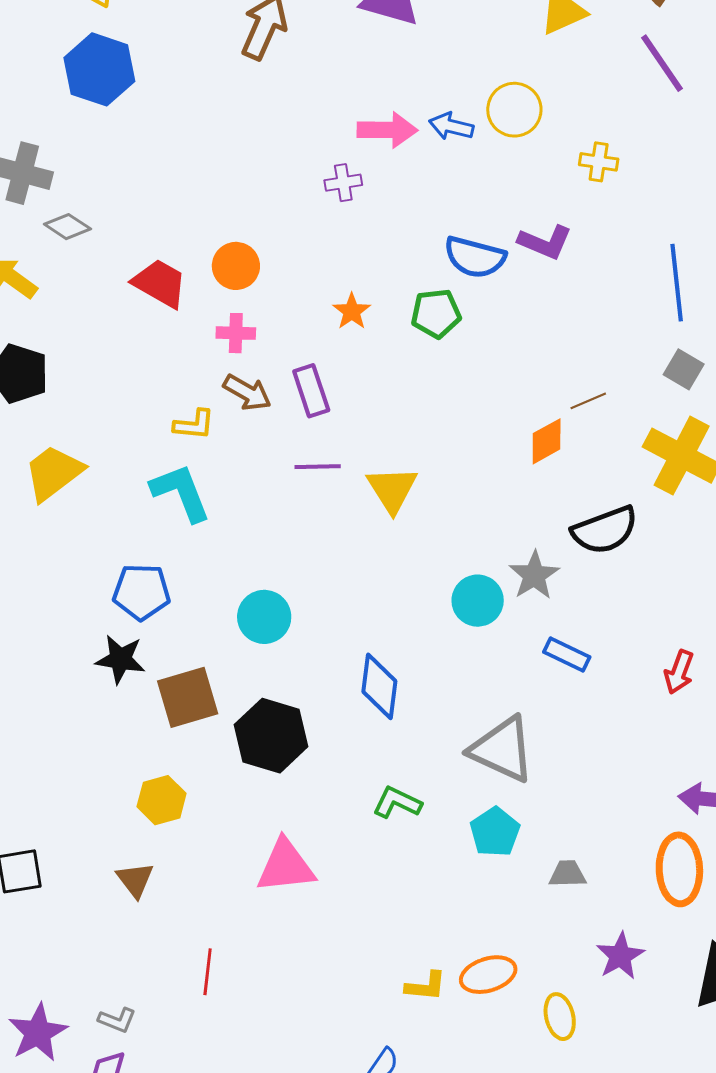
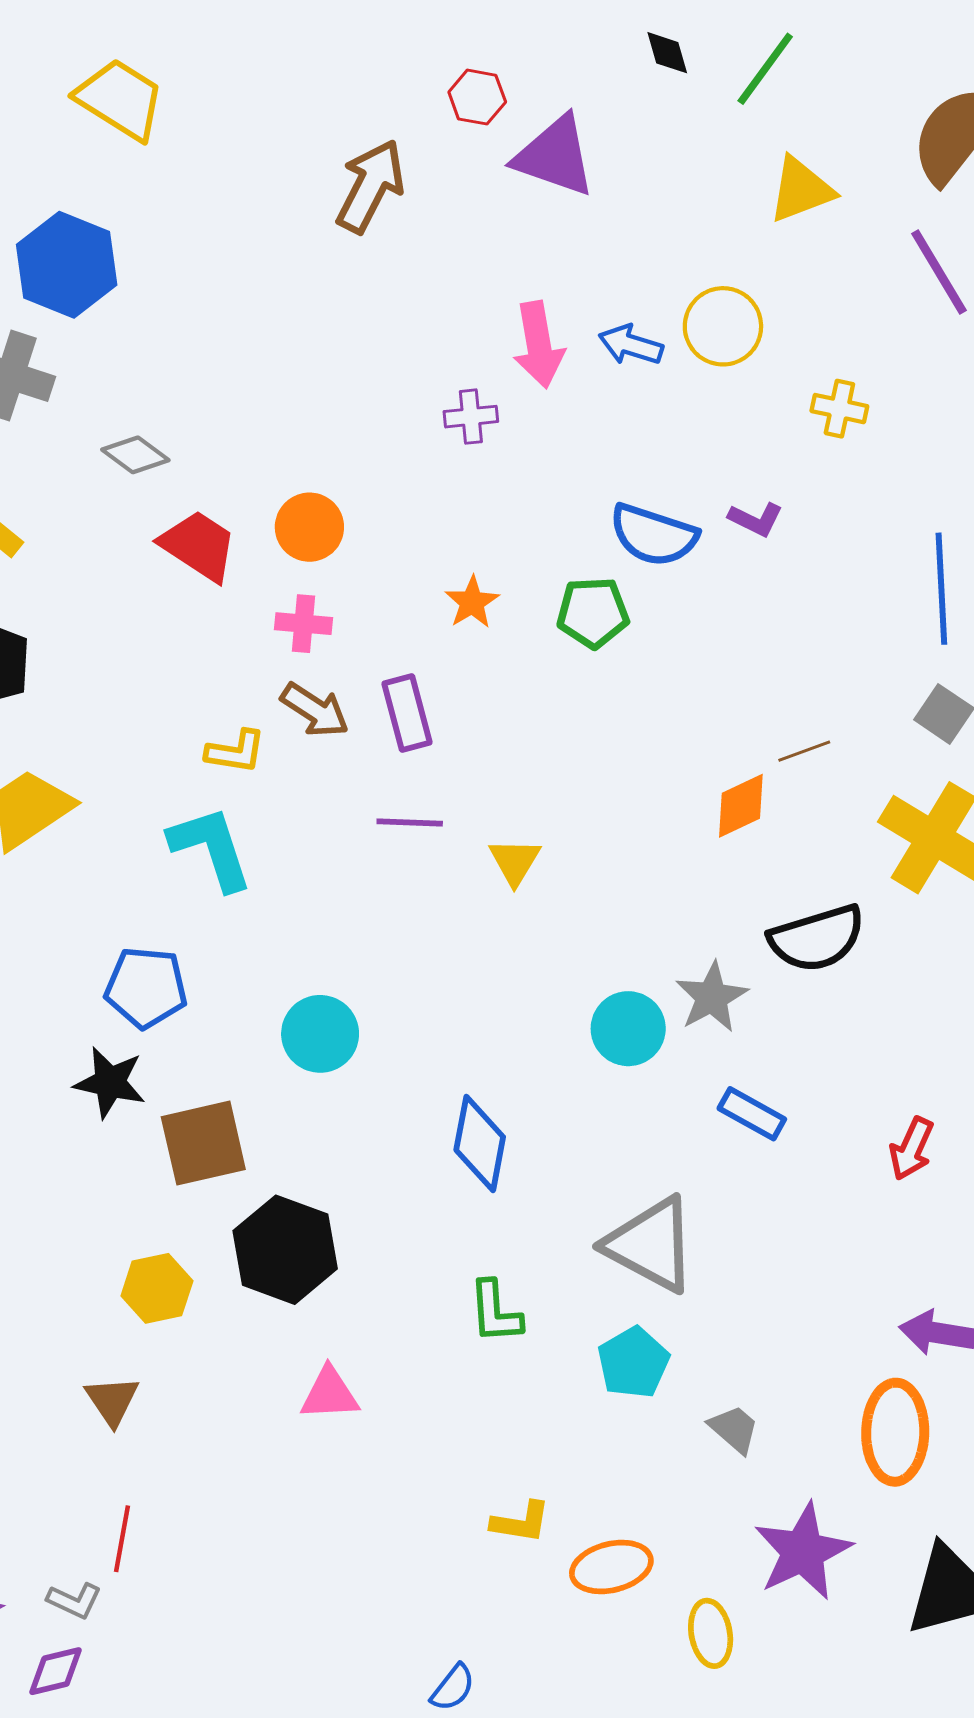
blue hexagon: (99, 69) -> (67, 265), moved
pink arrow: (387, 130) -> (539, 345), turned 76
gray diamond: (67, 227) -> (135, 455), moved
purple L-shape: (545, 242) -> (756, 519), size x0.7
yellow triangle: (392, 489) -> (515, 861), size x0.7
black hexagon: (271, 736) -> (285, 1250), moved
green L-shape: (397, 803) -> (495, 1312), turned -123
pink triangle: (286, 866) -> (330, 1394), size x0.7
gray trapezoid: (567, 874) -> (734, 1429), turned 39
purple star: (620, 956) -> (803, 1551), size x1.4
red line: (208, 972) -> (122, 1539), moved
yellow L-shape: (426, 986) -> (521, 1522), moved

